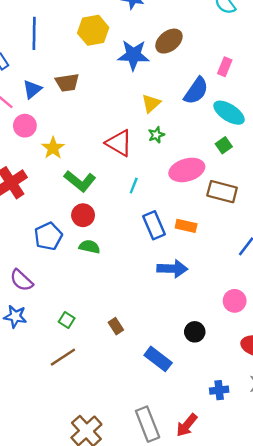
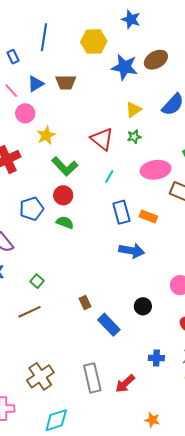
brown rectangle: (116, 326) -> (85, 302), moved

